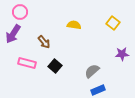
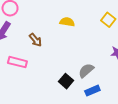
black square: (55, 66) -> (66, 81), moved

